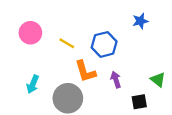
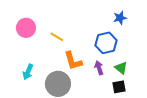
blue hexagon: (104, 44) -> (106, 43), moved
green triangle: (158, 80) -> (121, 68), moved

